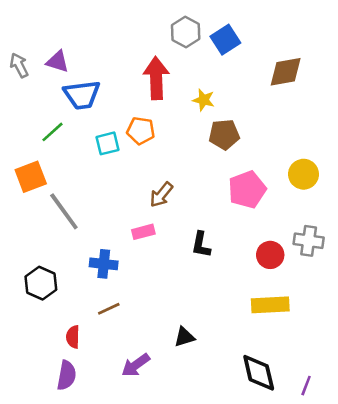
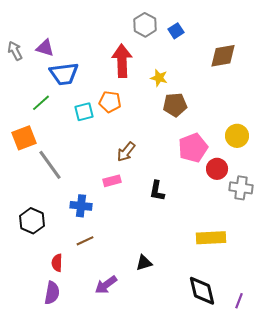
blue square: (225, 40) -> (176, 31), size x0.7
red circle: (270, 255) -> (217, 169), moved

